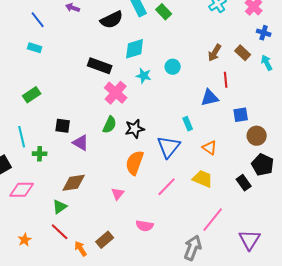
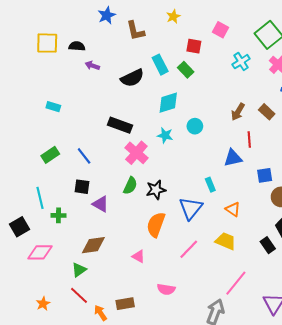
blue line: (38, 20) -> (84, 156), moved
cyan diamond: (135, 49) -> (168, 103), moved
pink triangle: (118, 194) -> (138, 256), turned -40
brown rectangle: (105, 240) -> (125, 304), turned 30

